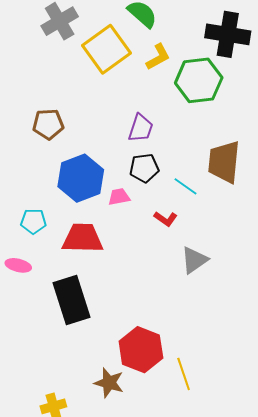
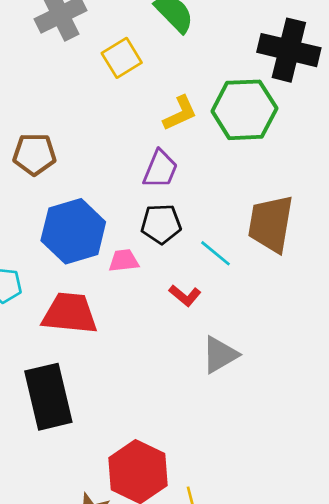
yellow square: (106, 49) -> (122, 58), size x0.6
yellow L-shape: (158, 57) -> (180, 113), moved

